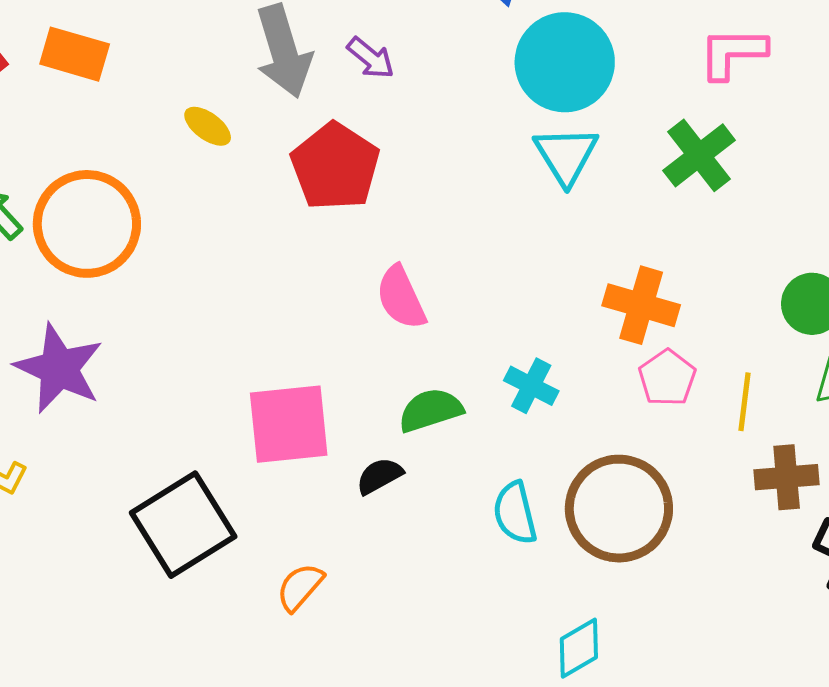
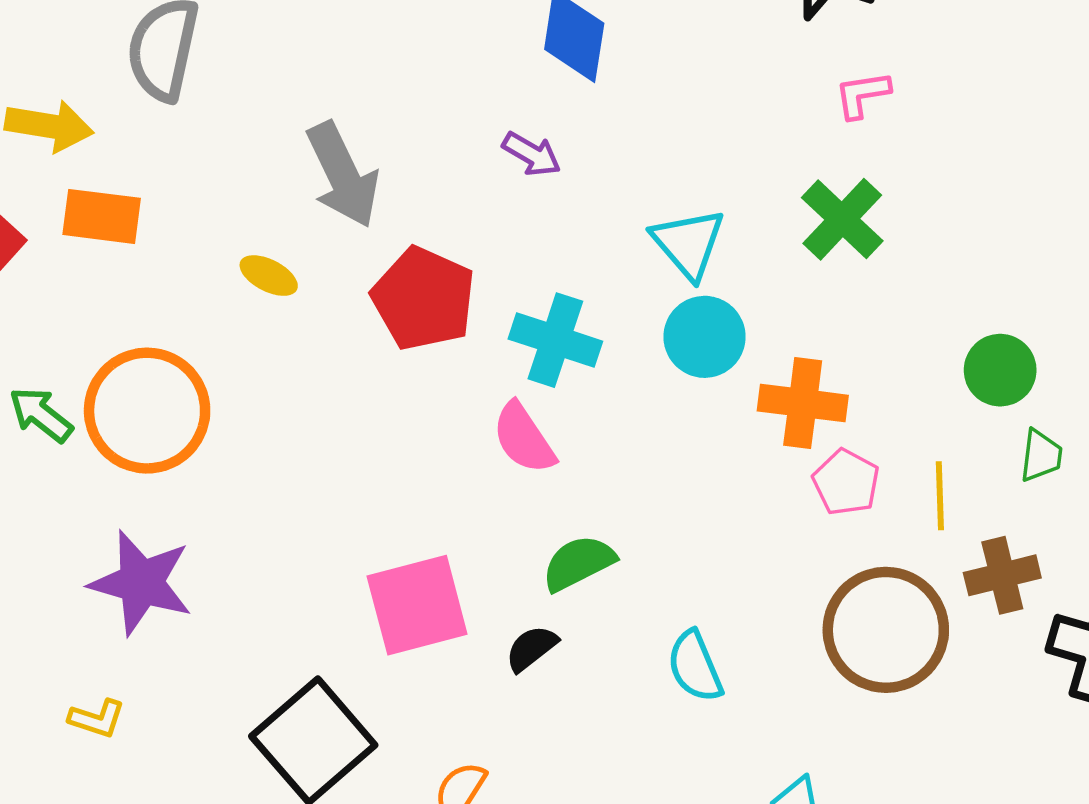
pink L-shape: (733, 53) -> (862, 95), size x0.7
purple arrow: (371, 58) -> (532, 154), moved
cyan circle: (565, 62) -> (705, 337), moved, size x0.7
cyan cross: (531, 386) -> (555, 340), moved, size x1.4
brown circle: (619, 509) -> (886, 630), moved

